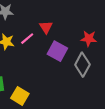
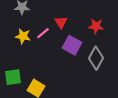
red star: (89, 39) -> (96, 26), moved

